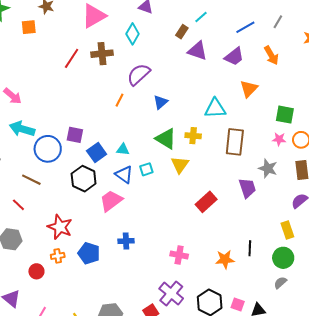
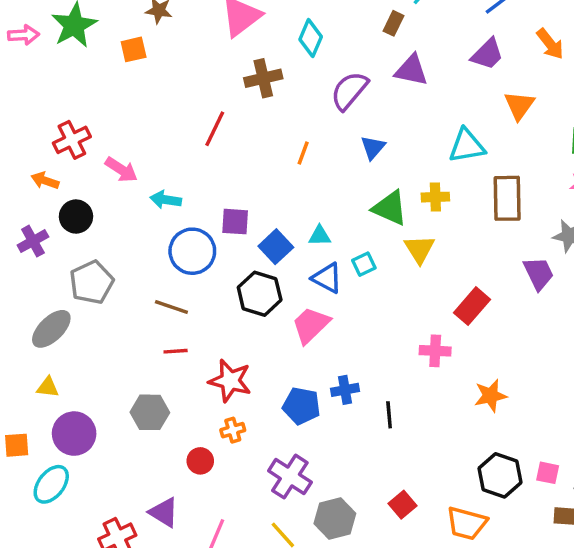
purple triangle: (197, 51) -> (411, 70), moved
red line: (72, 58) -> (215, 129), moved
purple semicircle: (139, 74) -> (349, 91), moved
cyan arrow: (22, 129) -> (166, 200), moved, size x0.7
red line: (18, 205) -> (176, 351), moved, turned -40
black line: (250, 248) -> (389, 415), moved
blue pentagon: (89, 253) -> (301, 406), moved
pink cross: (179, 255) -> (435, 351), moved
orange star: (225, 259) -> (491, 396), moved
purple cross: (171, 293) -> (290, 477), moved

